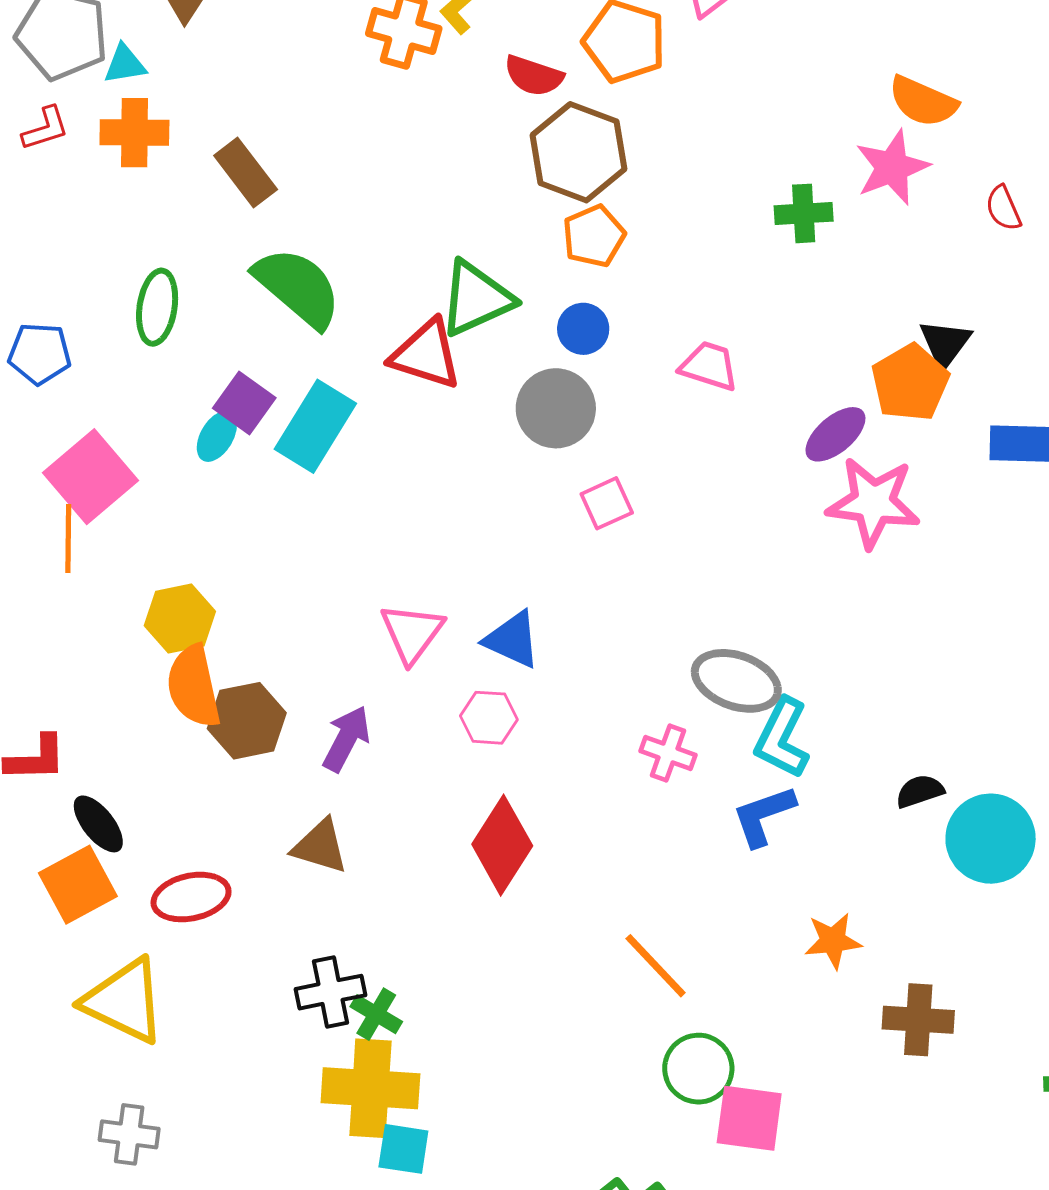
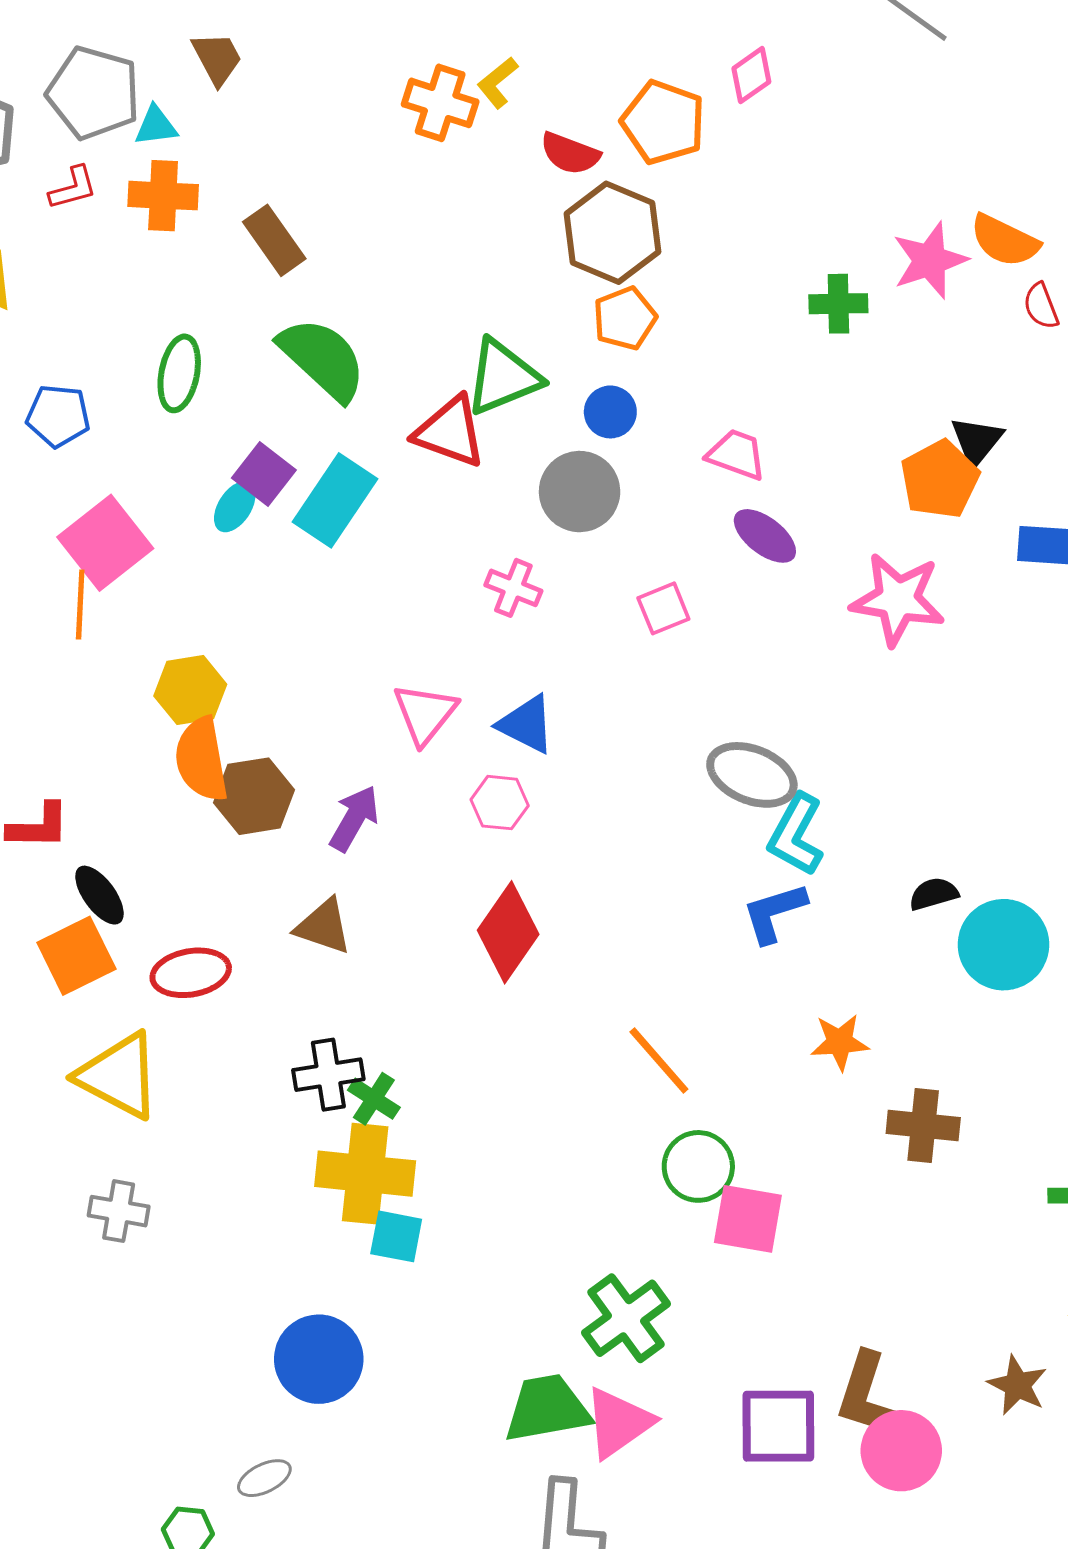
orange semicircle: (923, 102) -> (1005, 241), moved
purple ellipse: (835, 434) -> (765, 536), moved, turned 76
pink square: (607, 503) -> (663, 608), moved
pink cross: (668, 753) -> (513, 588), moved

